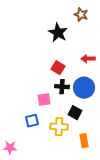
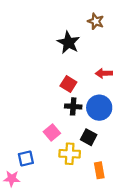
pink square: (44, 100) -> (52, 132), moved, turned -32
blue square: (32, 121) -> (26, 158), moved

